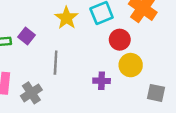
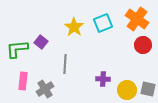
red circle: (120, 40) -> (143, 45), moved
yellow circle: (131, 65) -> (127, 90), moved

